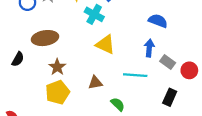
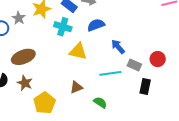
blue semicircle: (158, 21) -> (96, 25), moved, turned -30
blue arrow: (149, 48) -> (118, 47), turned -35
gray rectangle: (168, 62) -> (134, 65), moved
brown star: (57, 67) -> (25, 83), moved

